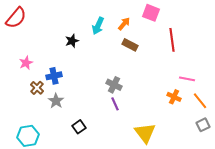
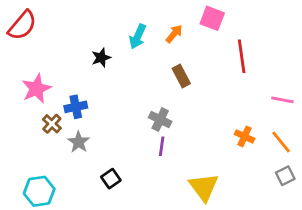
brown rectangle: (130, 45) -> (181, 76), moved, turned 35
pink star: (26, 63) -> (36, 89), size x1.5
pink line: (187, 79) -> (282, 100), moved
purple line: (115, 104) -> (162, 146), turned 32

